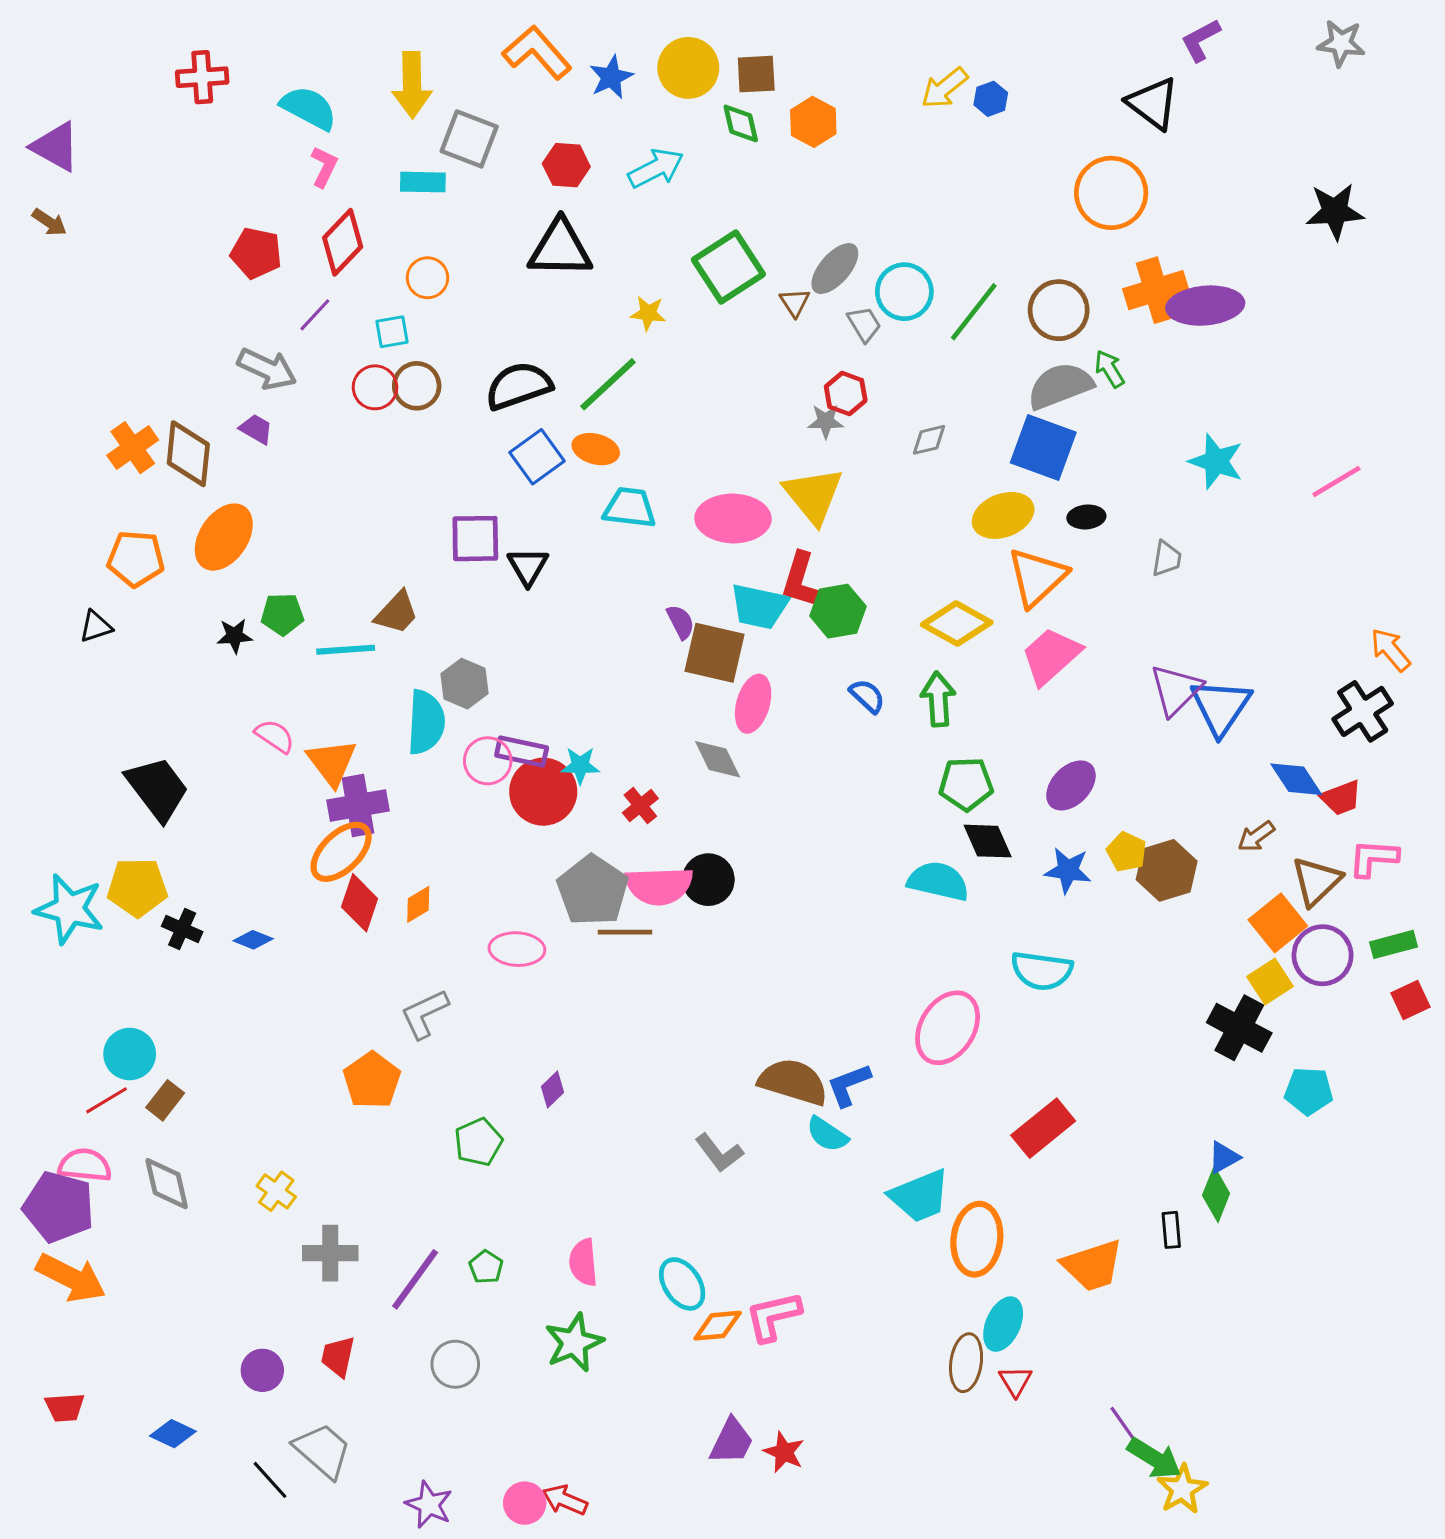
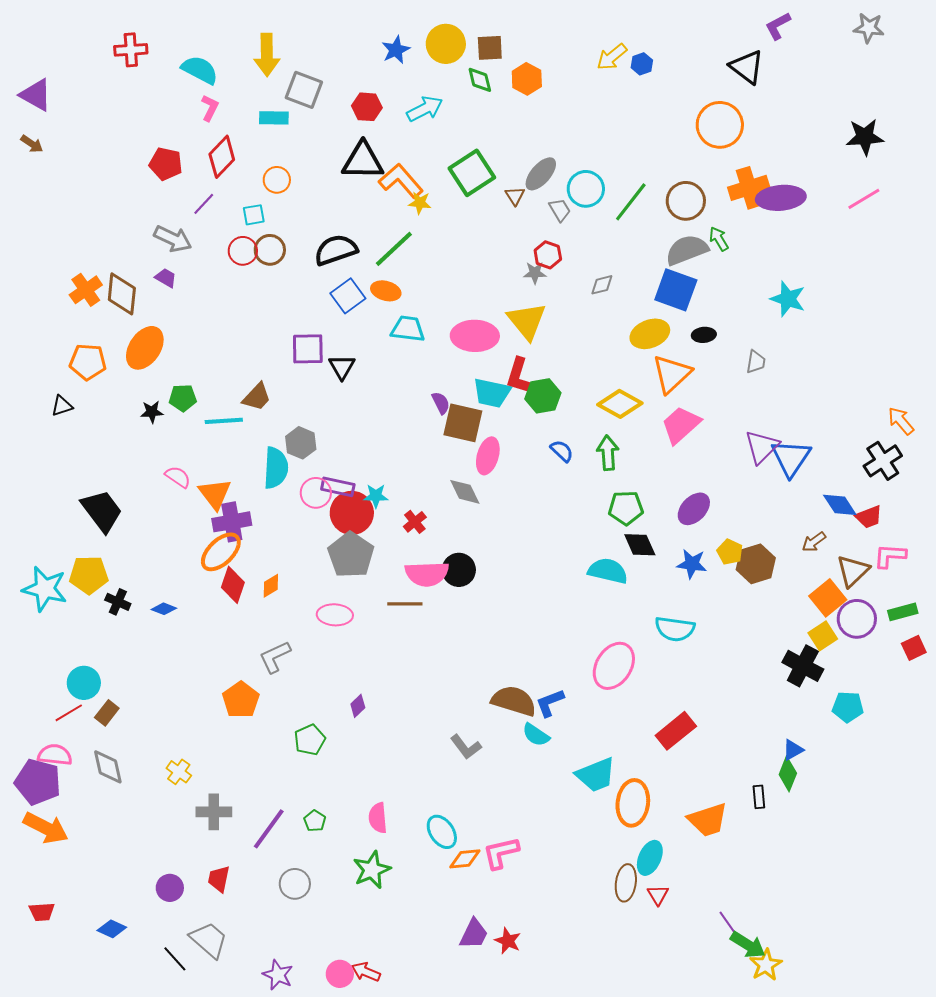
orange L-shape: (537, 52) -> (401, 181), moved
pink line: (1336, 481) -> (864, 199), moved
gray pentagon: (593, 890) -> (351, 555), moved

